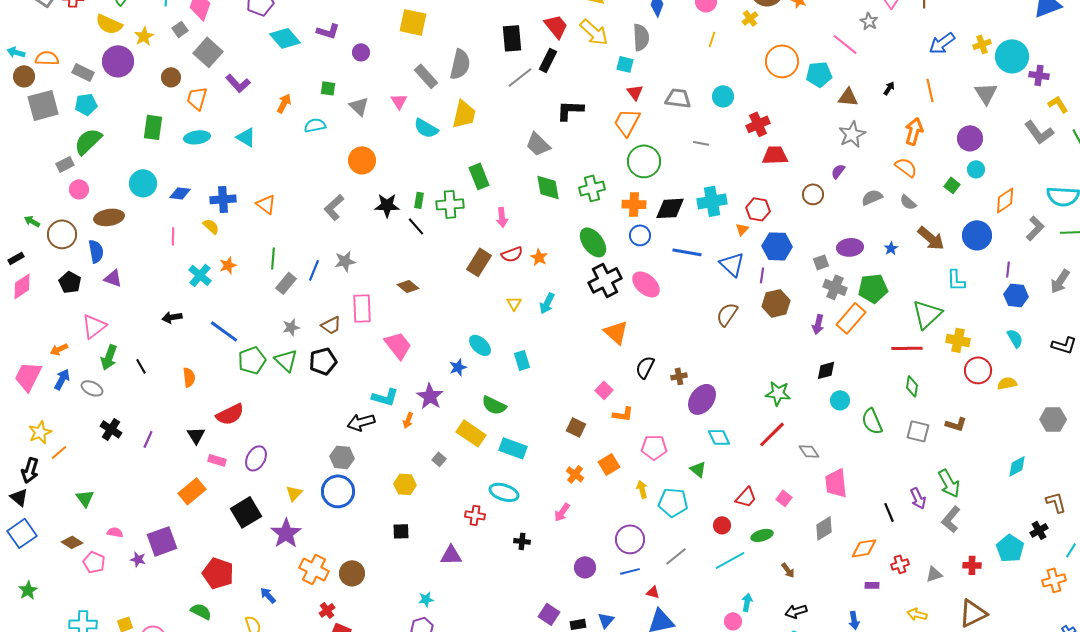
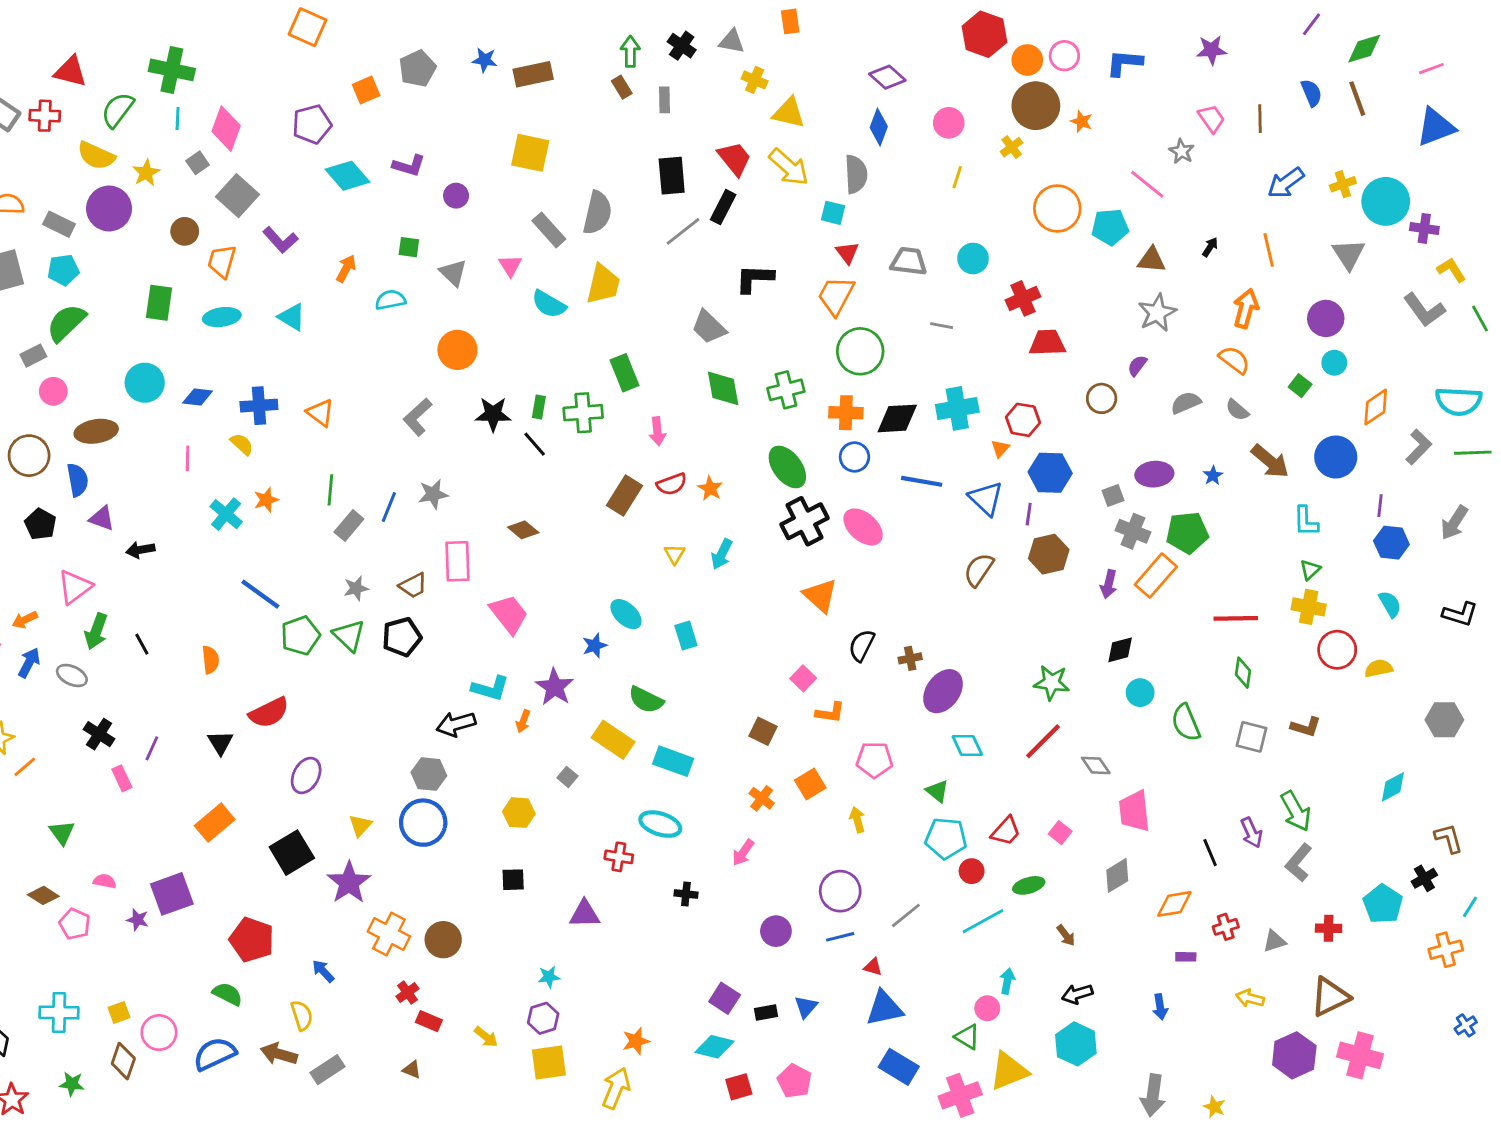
green triangle: (927, 314) -> (1310, 570), moved, size x0.5
black arrow: (172, 317) -> (140, 550), moved
pink rectangle: (217, 460) -> (122, 778), moved, turned 48
cyan pentagon: (673, 502) -> (946, 838), moved

